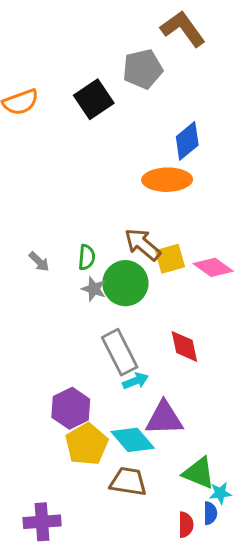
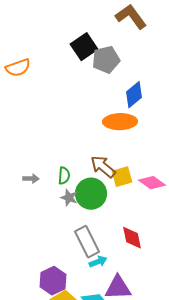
gray pentagon: (143, 69) -> (106, 60), moved
black square: (94, 99) -> (84, 47), moved
gray arrow: (39, 262) -> (31, 179), turned -42

